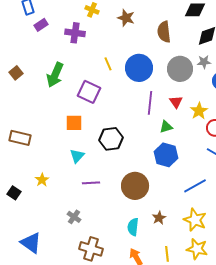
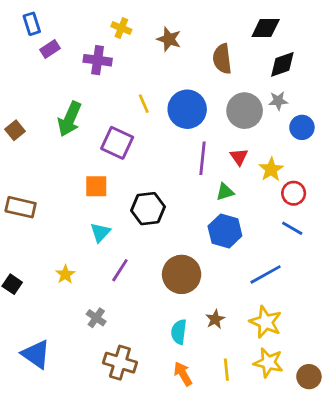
brown square: (16, 73) -> (15, 130), moved
yellow star: (42, 180) -> (65, 274), moved
purple line: (91, 183) -> (120, 270), turned -54

